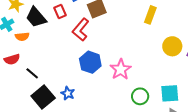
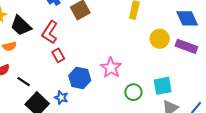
red rectangle: (60, 12) -> (58, 55), moved
red L-shape: (81, 30) -> (50, 32), moved
blue hexagon: (90, 62) -> (80, 78), moved

